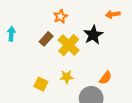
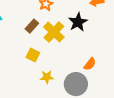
yellow star: (67, 77) -> (47, 77), moved
yellow square: (41, 84) -> (33, 55), moved

